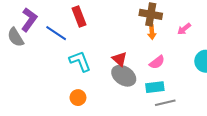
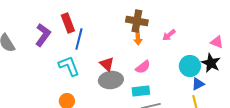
purple L-shape: (29, 20) -> (43, 35), moved
blue line: (56, 33) -> (79, 39), moved, turned 70
gray ellipse: (124, 76) -> (111, 80), turned -40

